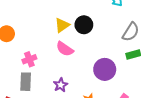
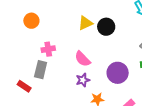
pink semicircle: (65, 49) -> (83, 59), moved
purple star: (61, 85) -> (83, 80), moved

